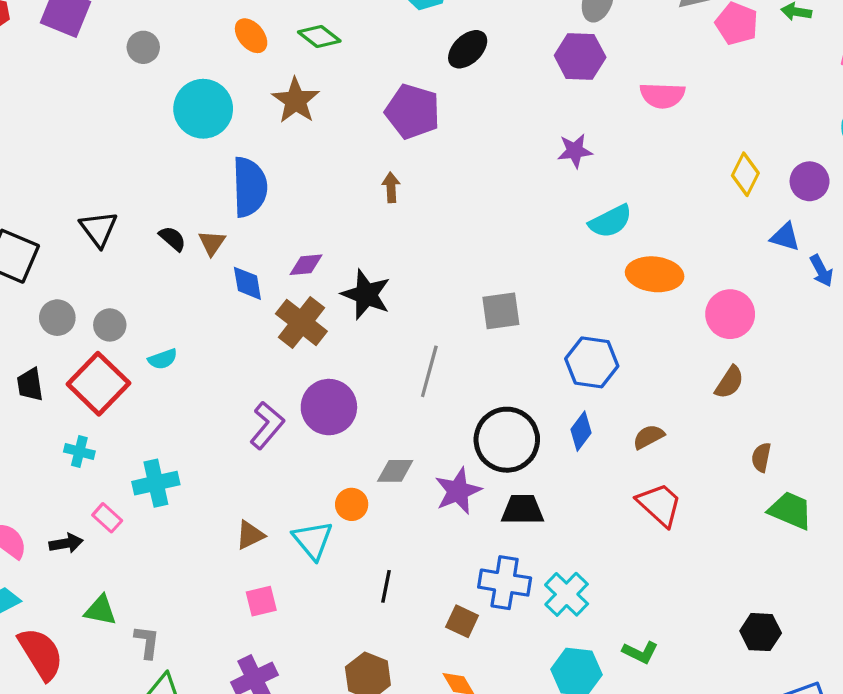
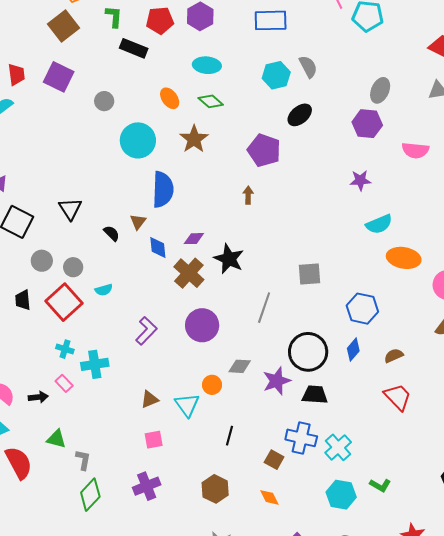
black semicircle: (172, 239) -> (112, 233), moved
purple L-shape: (267, 425) -> (146, 331), moved
cyan cross: (79, 452) -> (65, 349), moved

